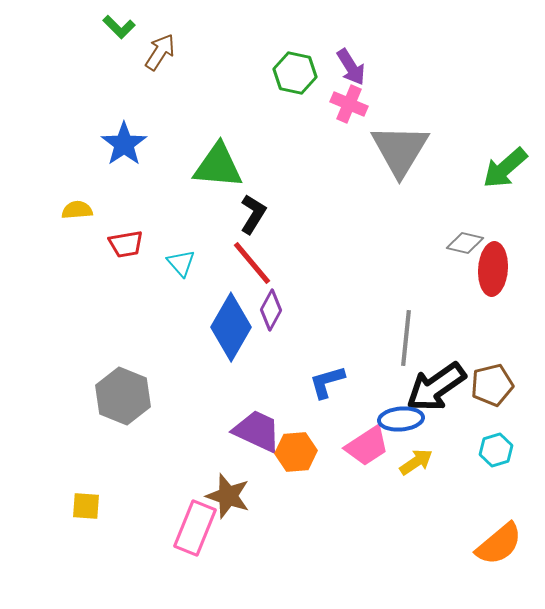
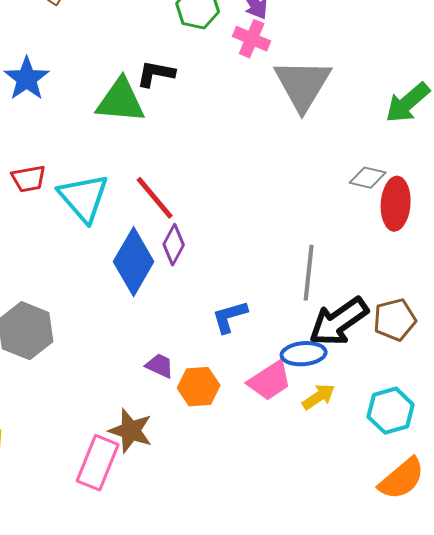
black L-shape: (253, 214) -> (156, 74), moved, turned -111
cyan triangle: (181, 263) -> (84, 198), size x1.8
purple trapezoid: (257, 431) -> (160, 366), size x0.6
cyan hexagon: (496, 450) -> (391, 411), moved, size x1.4

